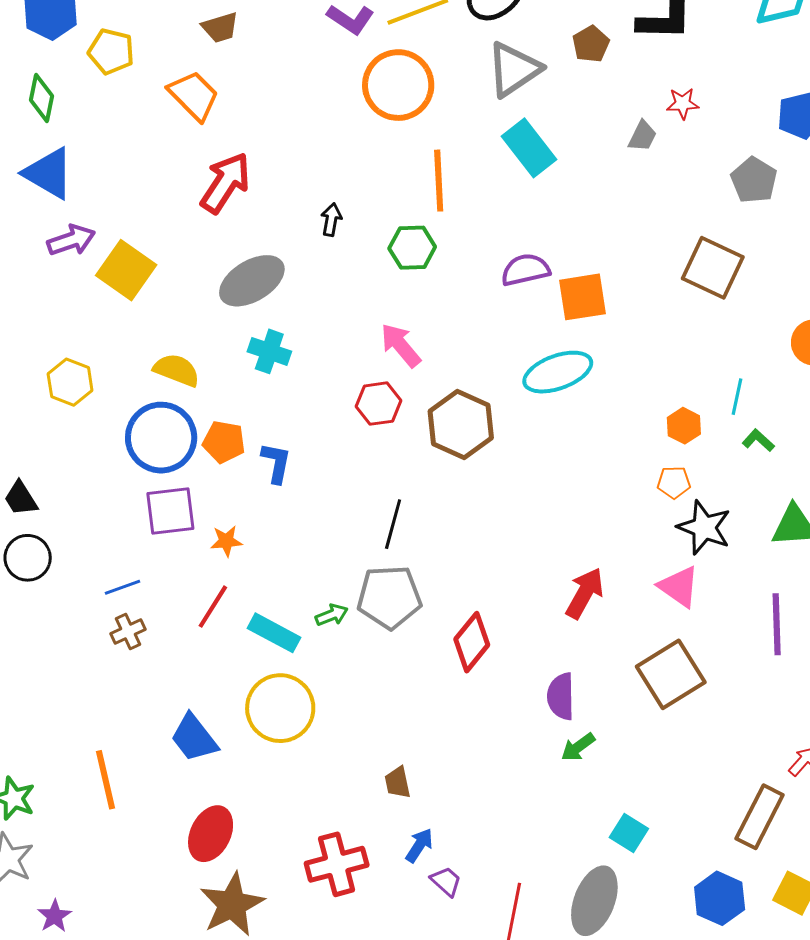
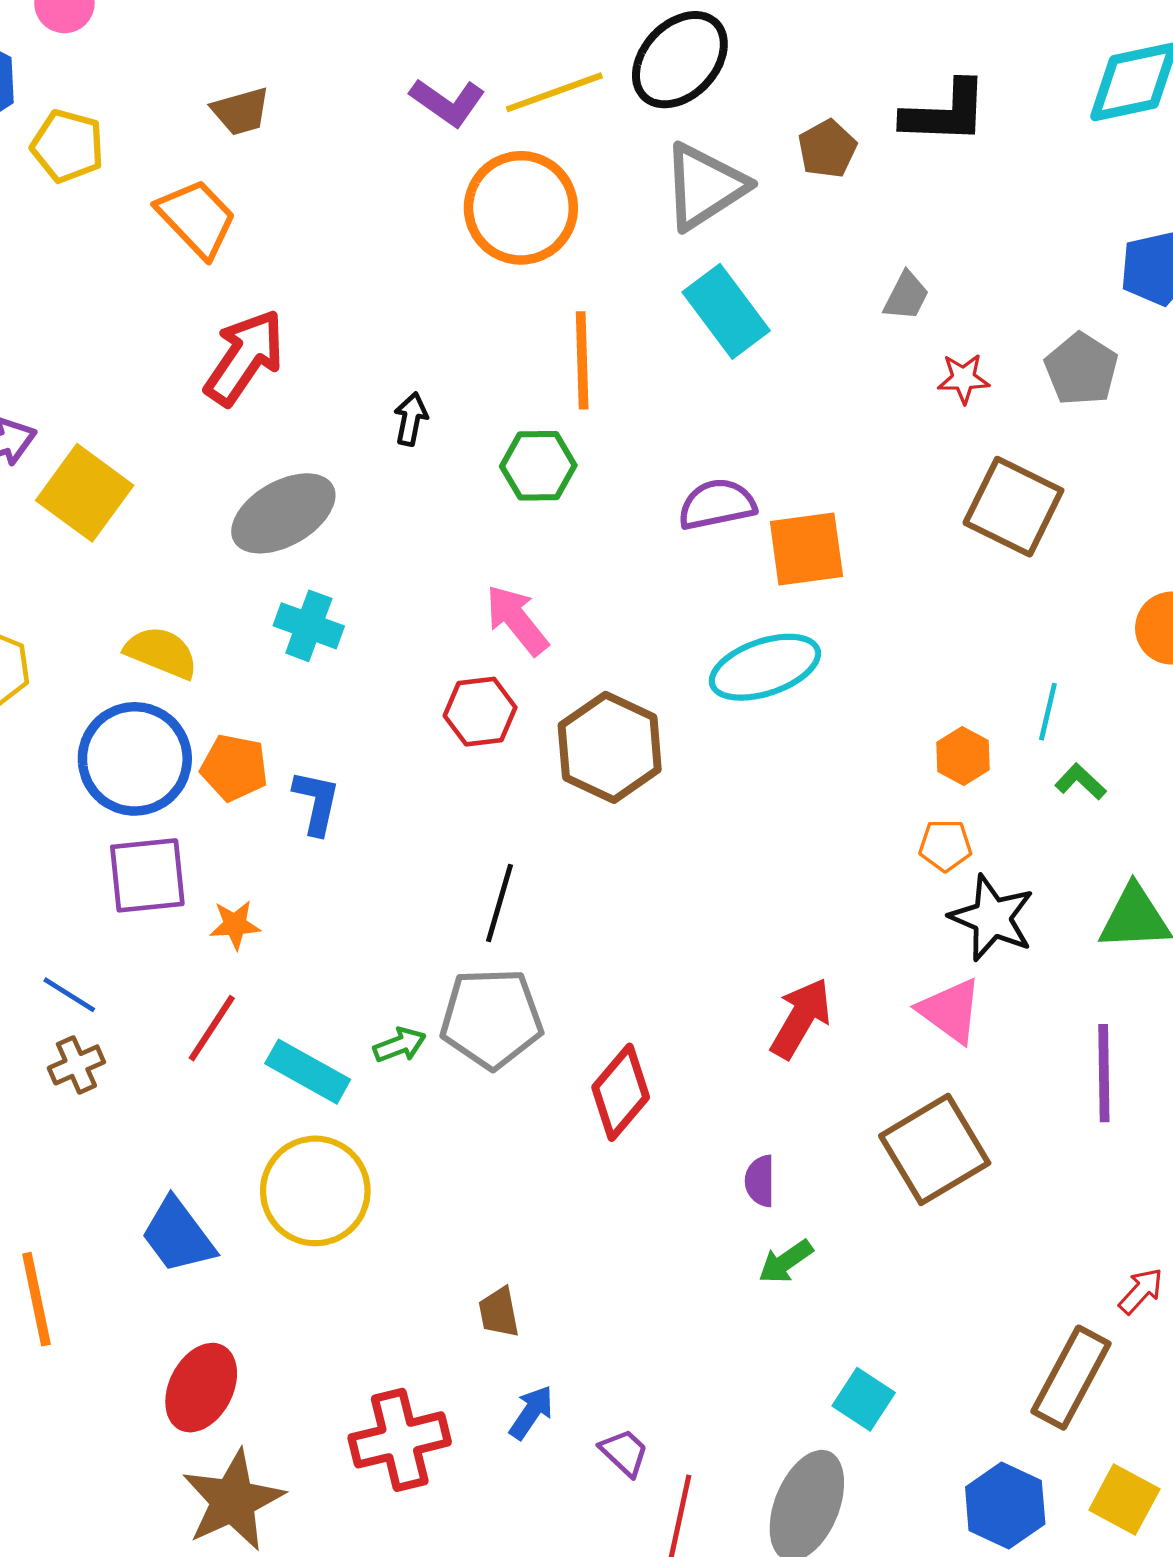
red star: (683, 103) -> (963, 379), moved
blue line: (123, 587) -> (69, 995), turned 51
purple semicircle: (561, 696) -> (760, 1181), size x0.7
purple trapezoid: (446, 881) -> (624, 1452), moved

